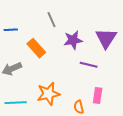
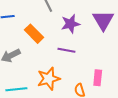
purple line: (89, 65) -> (66, 50), moved

